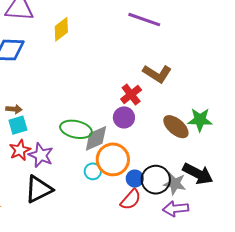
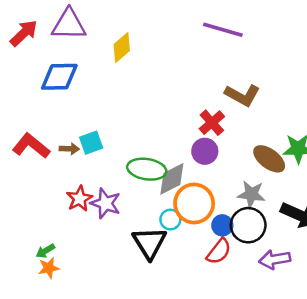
cyan square: (18, 125) -> (91, 143), moved
gray star: (175, 184) -> (251, 194), moved
black triangle: (39, 189) -> (149, 243), moved, turned -32

